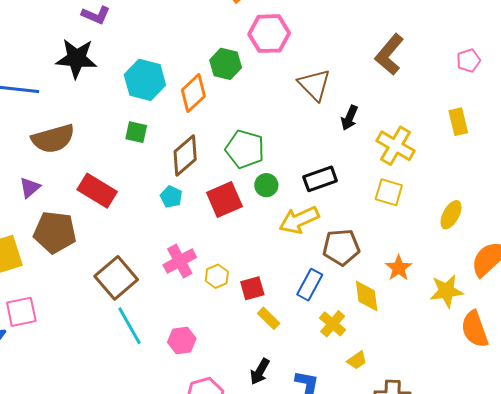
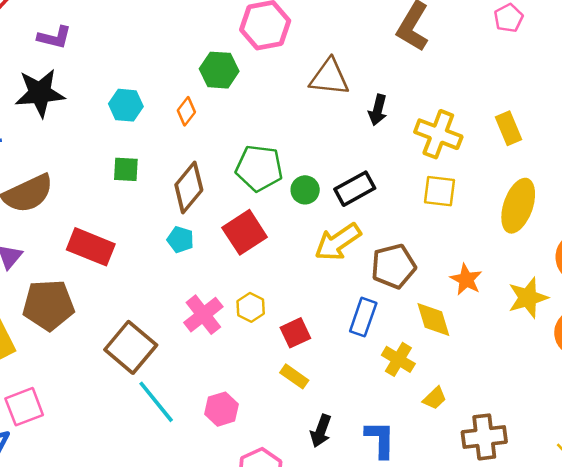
cyan hexagon: (145, 80) -> (126, 105), size x0.7
brown triangle: (314, 85) -> (329, 77), turned -30
orange diamond: (193, 93) -> (186, 111), size x0.6
yellow rectangle: (458, 122) -> (509, 128), moved
green circle: (266, 185) -> (305, 190), moved
yellow ellipse: (451, 215) -> (518, 206), size x1.5
yellow hexagon: (217, 276) -> (251, 307), moved
yellow rectangle: (269, 318) -> (294, 376), moved

